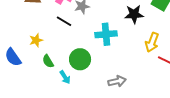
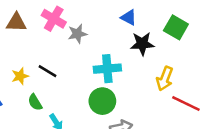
black line: (64, 21) -> (47, 71), moved
green circle: (80, 59) -> (102, 101), moved

